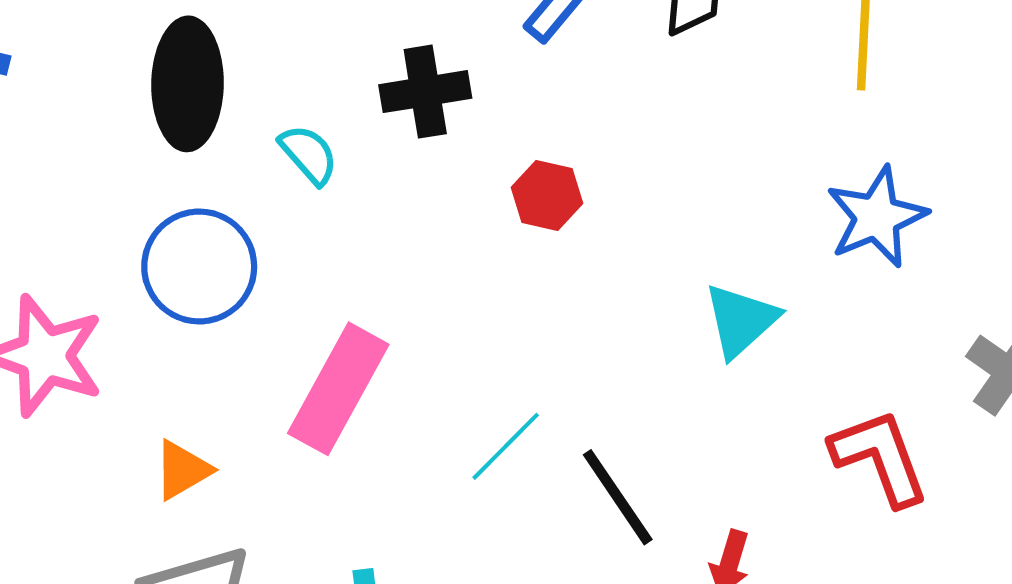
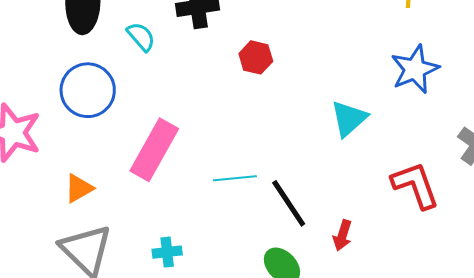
cyan line: (506, 446) -> (235, 178), turned 39

